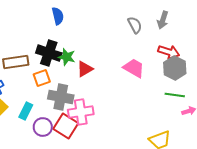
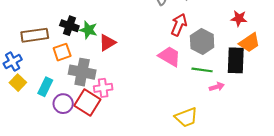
red arrow: (169, 52) -> (179, 25), moved, turned -85
black cross: (49, 53) -> (69, 26), size x0.7
pink trapezoid: (134, 68) -> (169, 56), moved
pink cross: (81, 112) -> (103, 88), size x0.7

